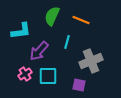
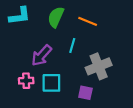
cyan L-shape: (21, 31) -> (20, 16), moved
pink cross: (25, 74) -> (26, 81), turned 32

